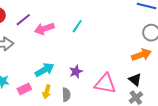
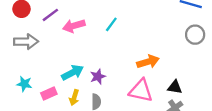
orange arrow: (141, 55) -> (148, 62), moved
purple star: (76, 72) -> (98, 77), moved
black triangle: (135, 80) -> (175, 87), turned -32

